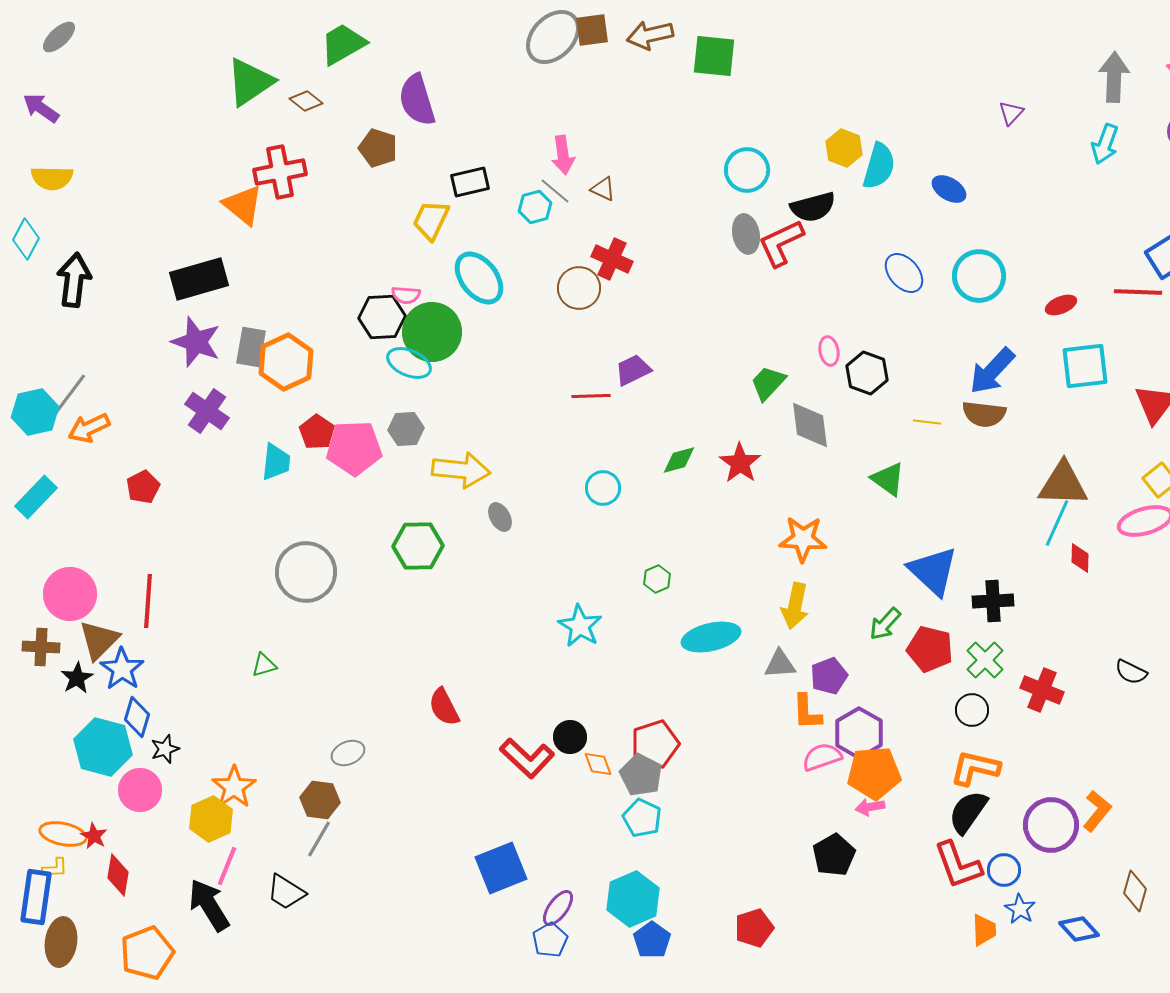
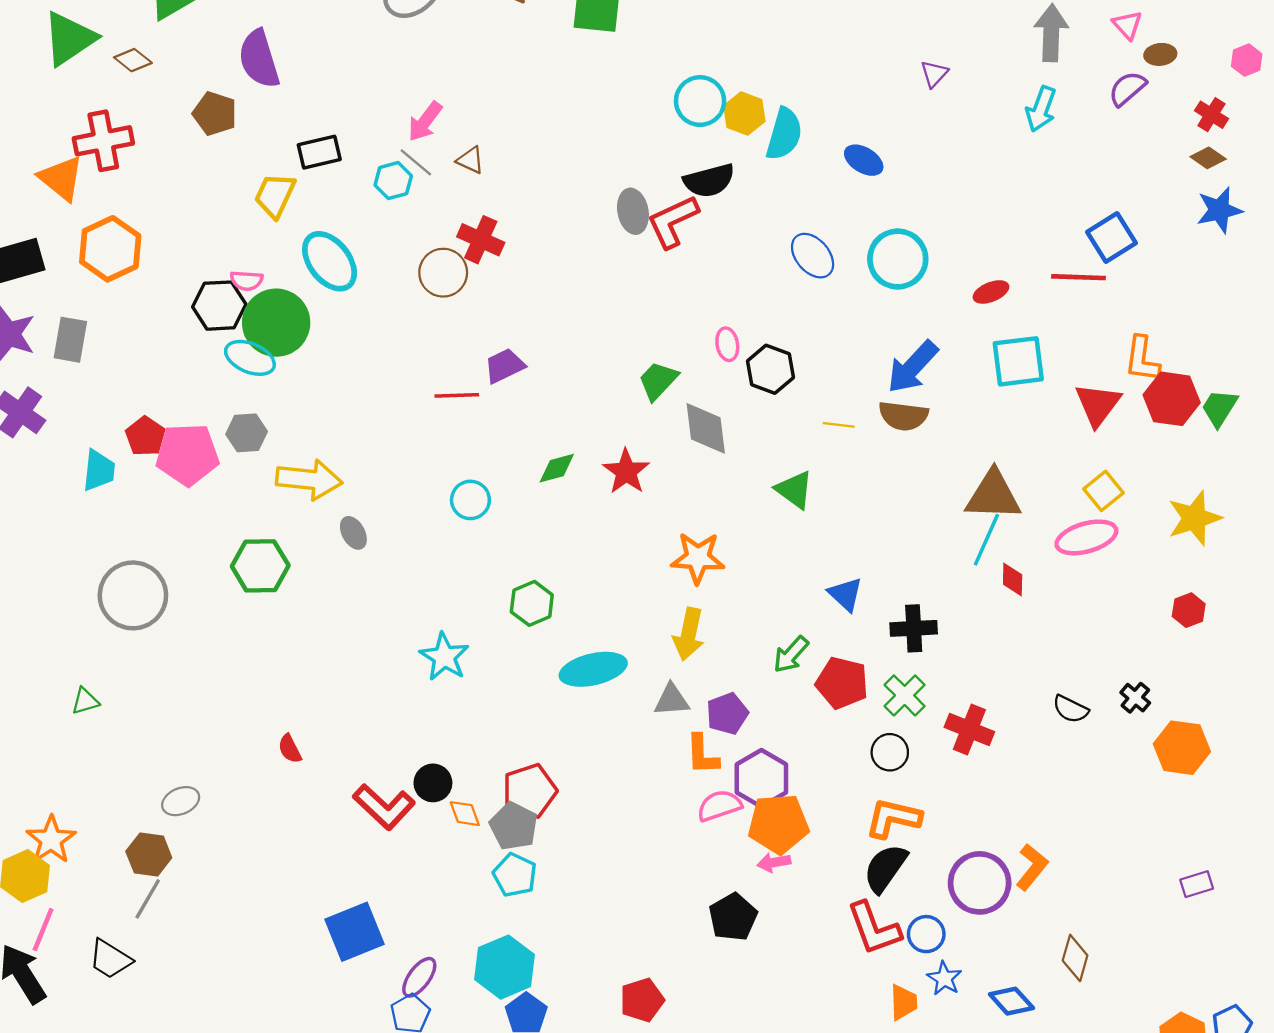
pink arrow: (563, 155) -> (425, 121), turned 45
cyan circle: (747, 170) -> (700, 101), moved
orange hexagon: (286, 362) -> (110, 249), moved
blue triangle: (933, 571) -> (845, 594), size x0.6
green hexagon: (657, 579) -> (532, 603), size x1.4
red semicircle: (444, 707) -> (290, 749), size x0.7

